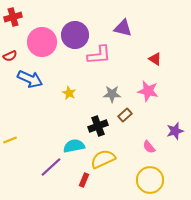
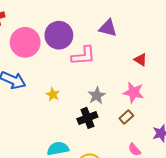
gray star: (112, 94) -> (97, 95), turned -30
brown rectangle: (125, 115) -> (126, 117), moved
black cross: (98, 126) -> (87, 118), moved

